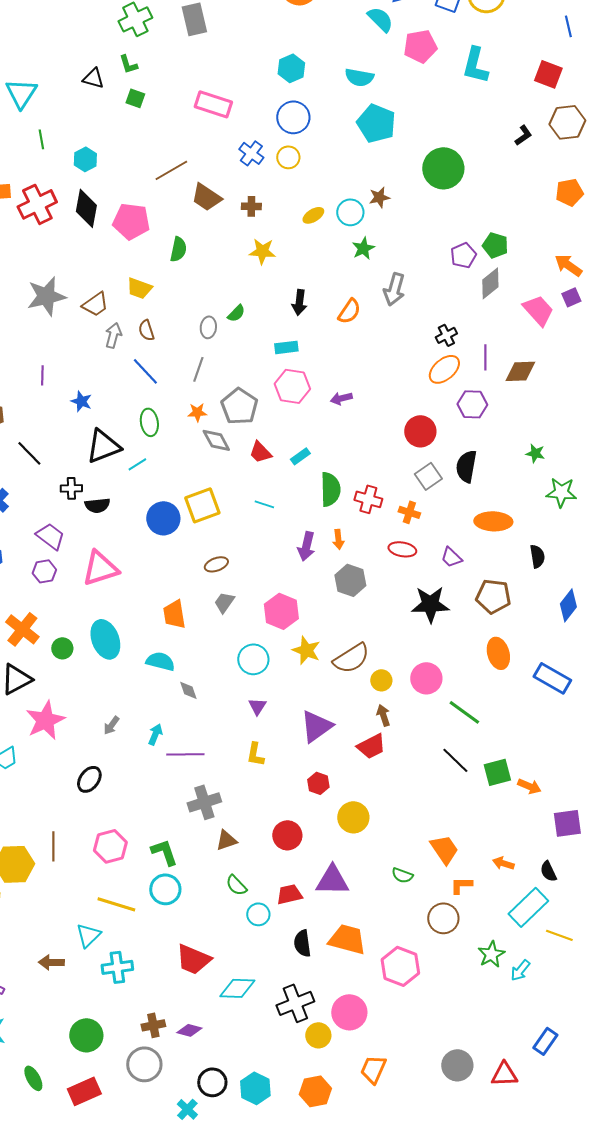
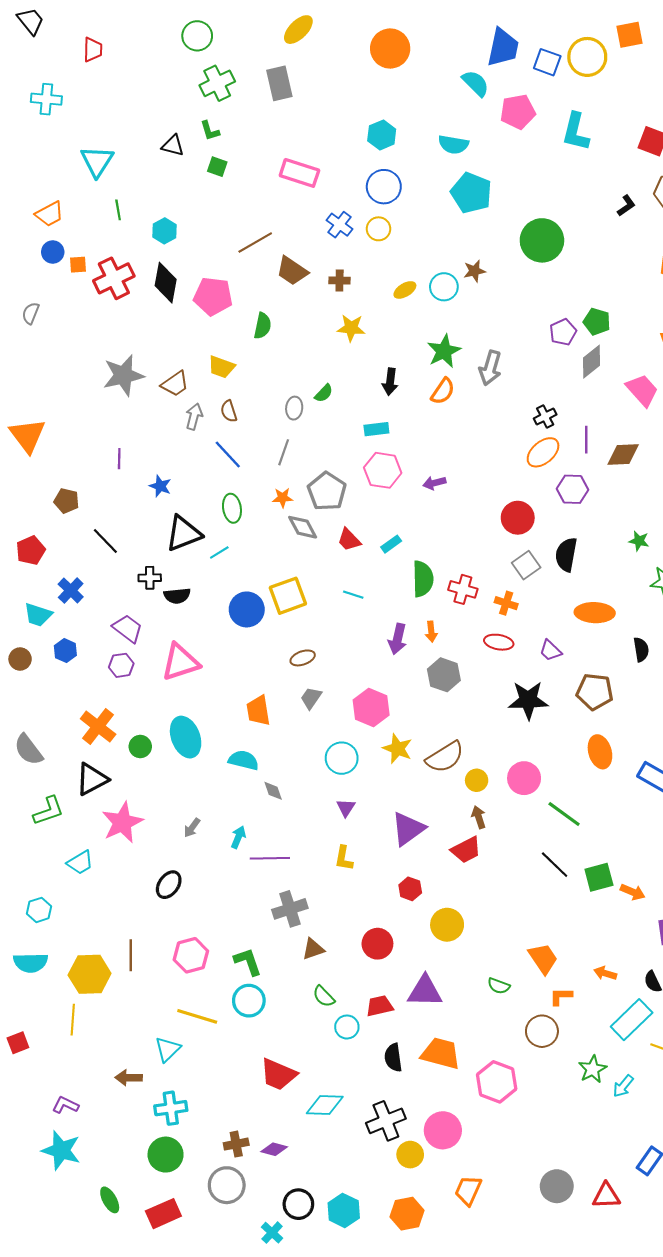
green star: (363, 248) -> (444, 351), moved, size x1.4
cyan cross: (117, 967) -> (171, 1108), moved

